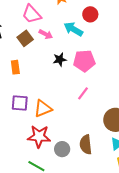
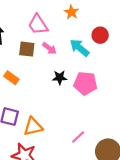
brown square: (25, 38) -> (27, 49), turned 35
orange rectangle: (15, 67) -> (11, 78), turned -56
pink line: (83, 93) -> (78, 137), moved

